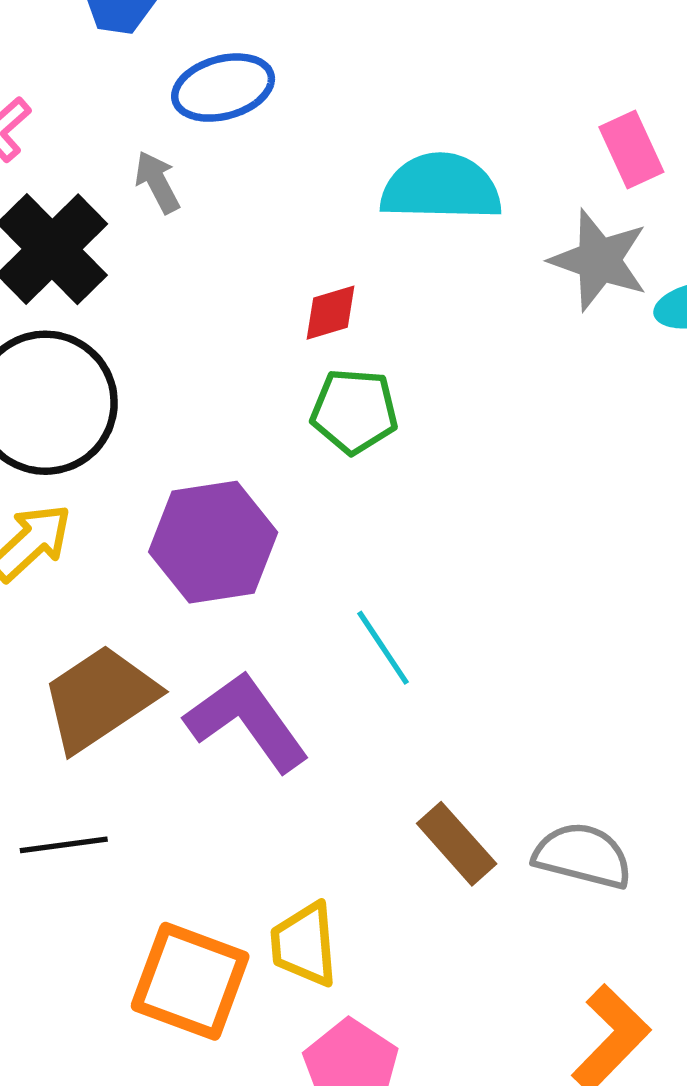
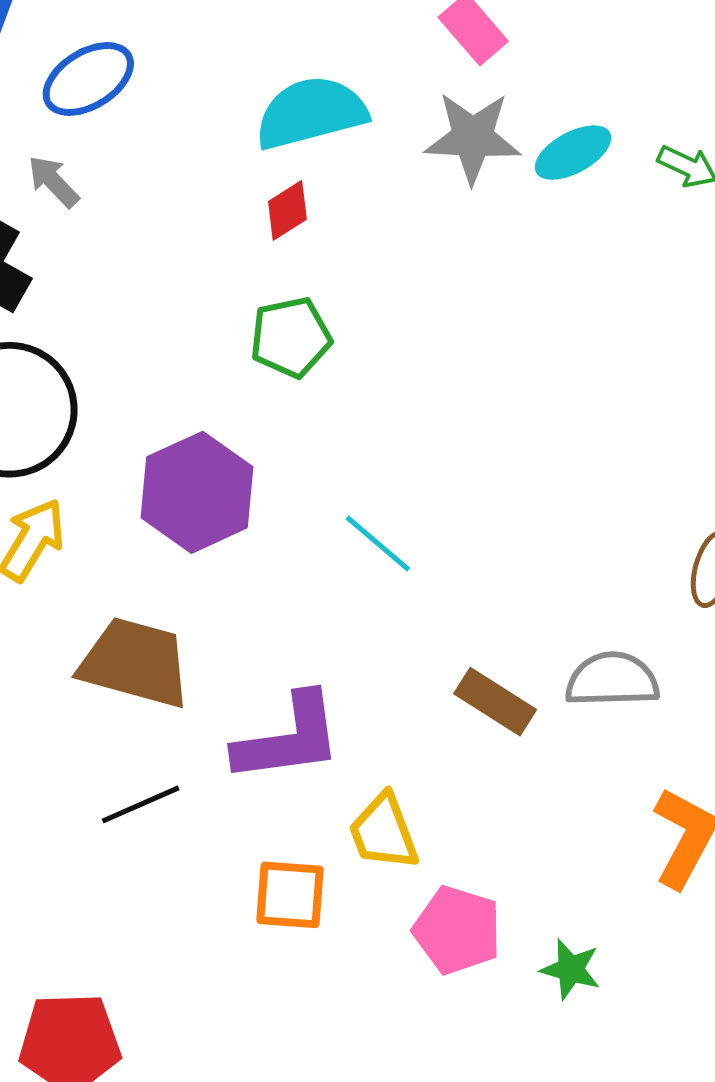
red diamond: (330, 313) -> (287, 210), moved
brown trapezoid: (100, 698) -> (135, 663), turned 65
purple L-shape: (247, 721) -> (288, 738), moved, turned 134
orange square: (190, 981) -> (290, 895), size x0.7

